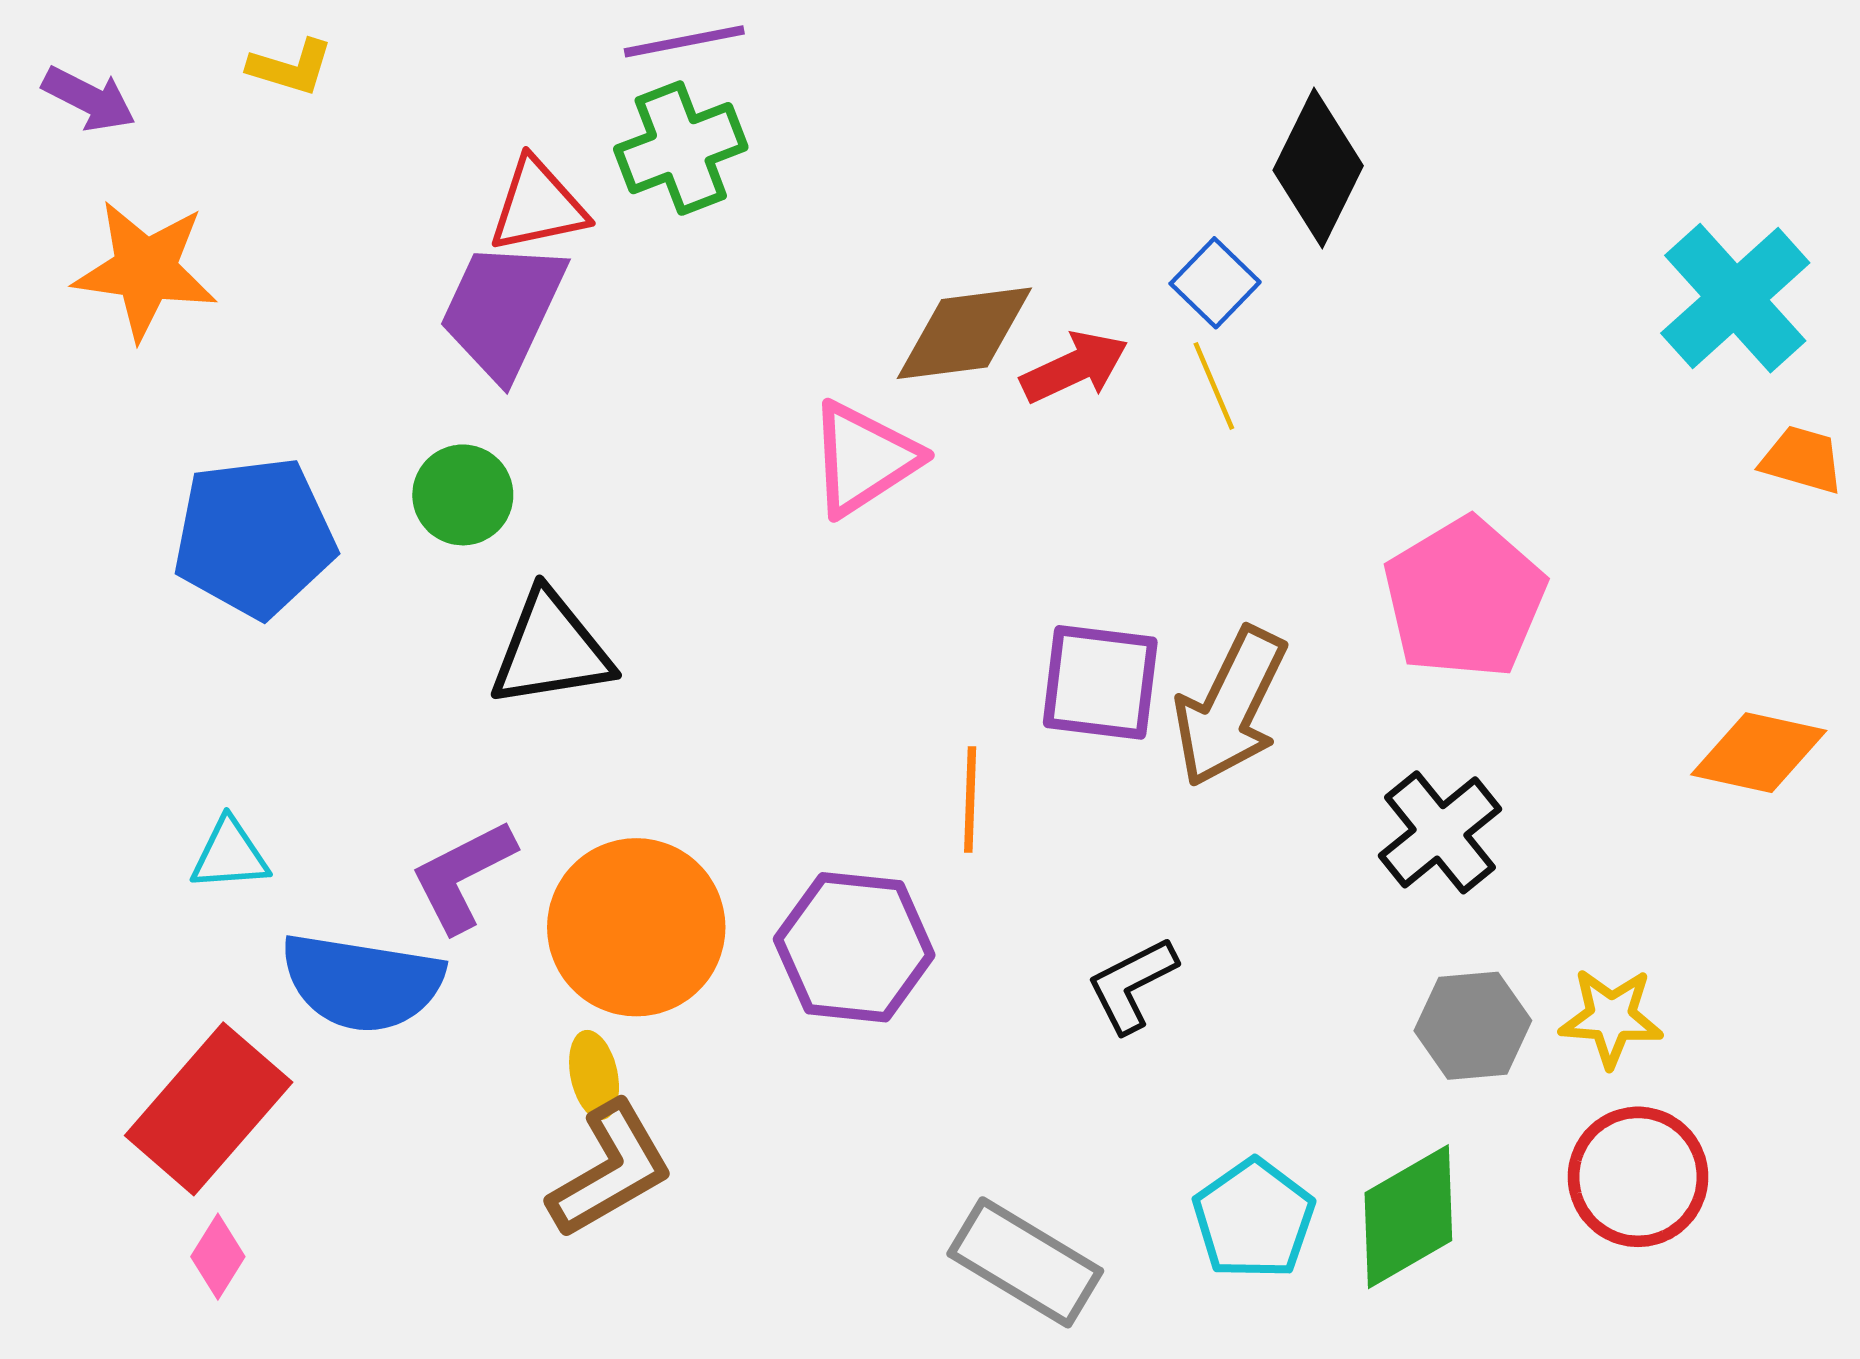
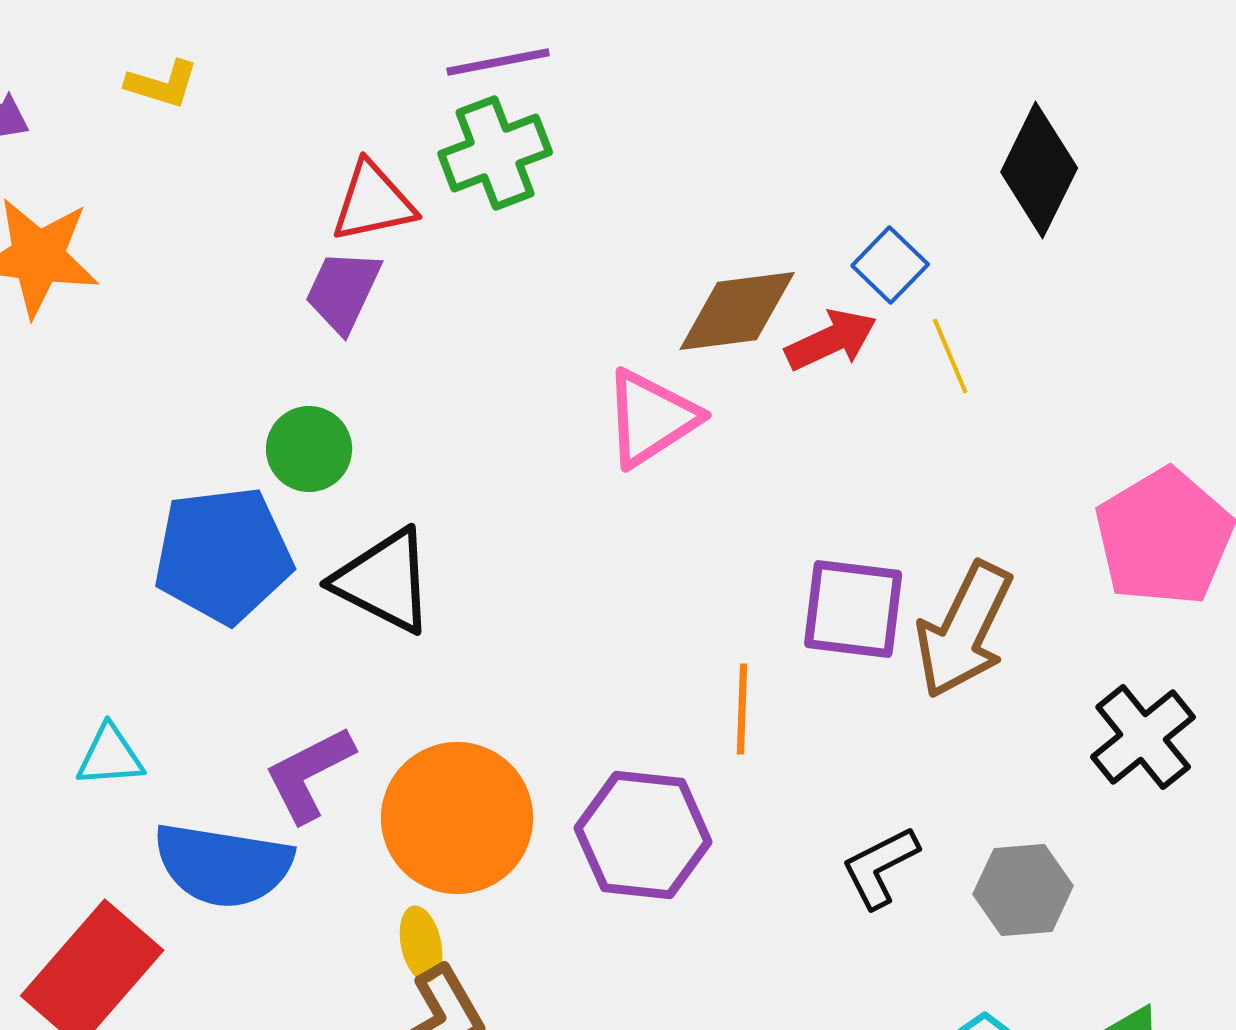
blue square: (1215, 283) -> (890, 265), moved
purple trapezoid: (503, 310) -> (343, 291), size x0.7
blue pentagon: (254, 537) -> (223, 555), moved
black triangle: (551, 650) -> (384, 581), turned 36
gray hexagon: (1473, 1026) -> (1023, 890), moved

